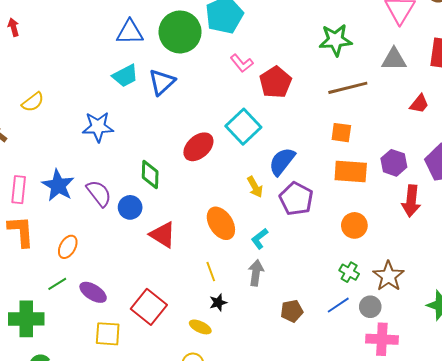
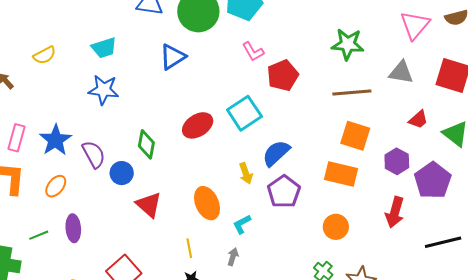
cyan trapezoid: (125, 76) -> (104, 48), moved
orange square: (341, 133) -> (355, 136), moved, size x1.4
purple hexagon: (394, 163) -> (397, 161), moved
orange ellipse: (68, 247) -> (56, 186), moved
gray arrow: (256, 273) -> (233, 257), size x0.7
purple ellipse: (93, 292) -> (73, 228), moved, turned 44

